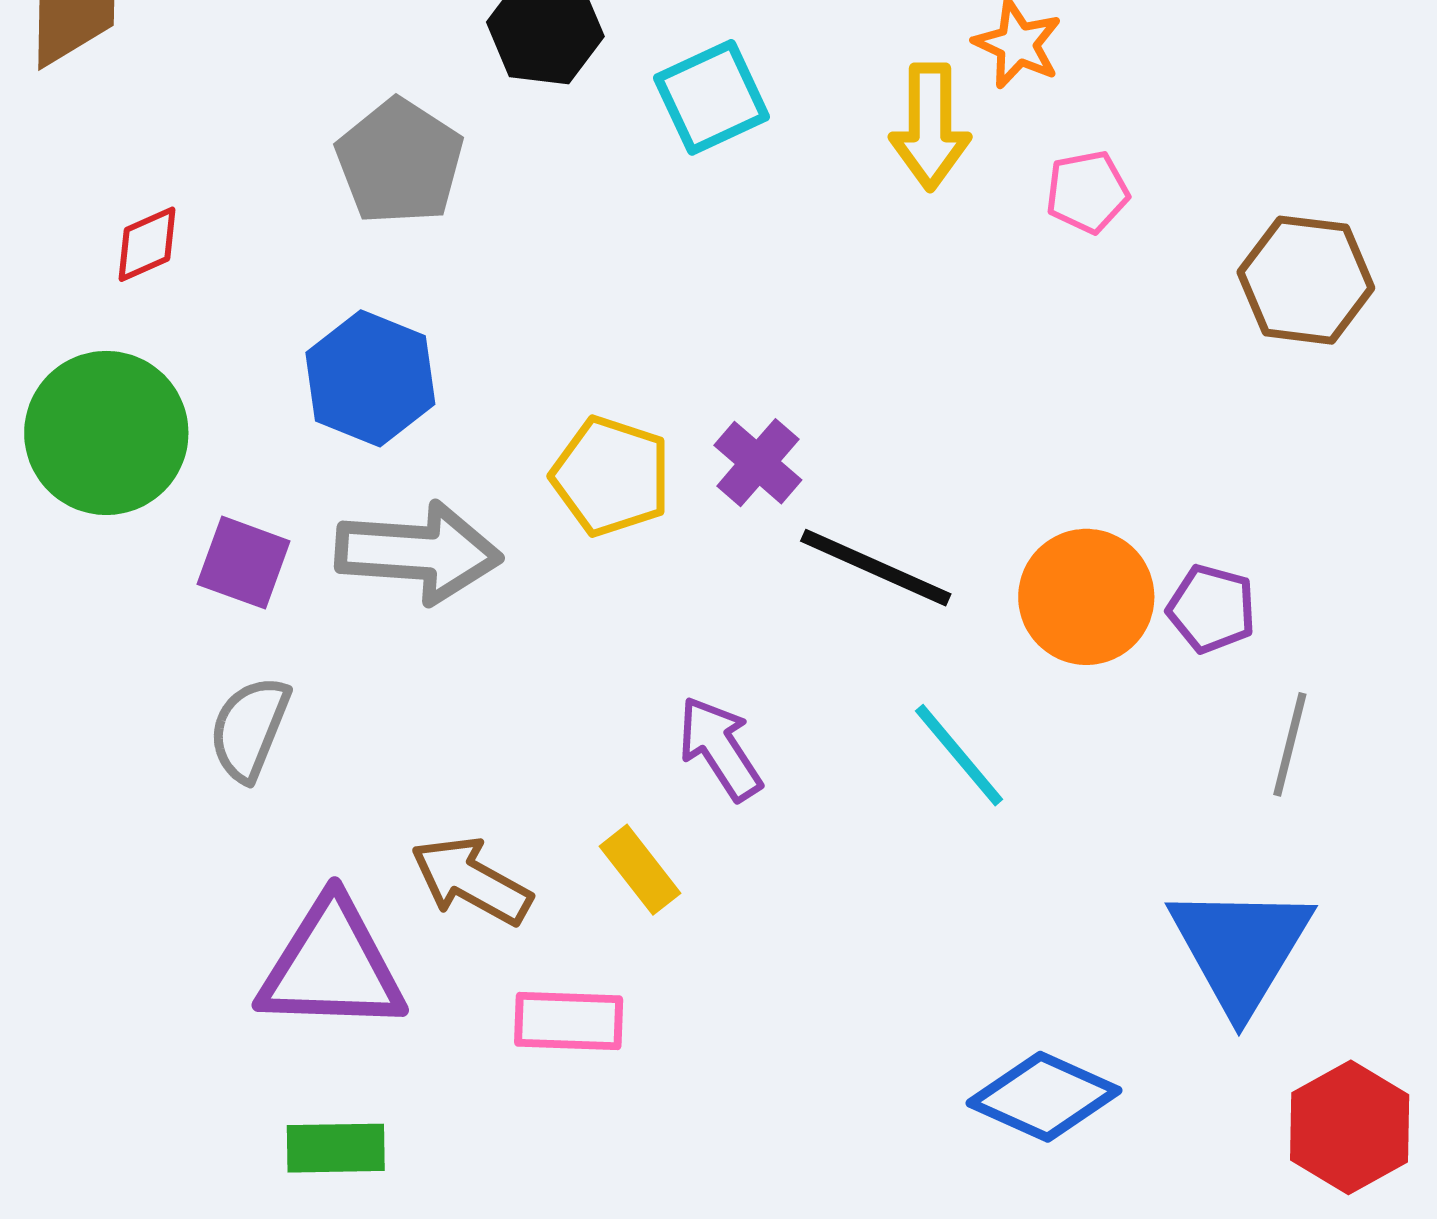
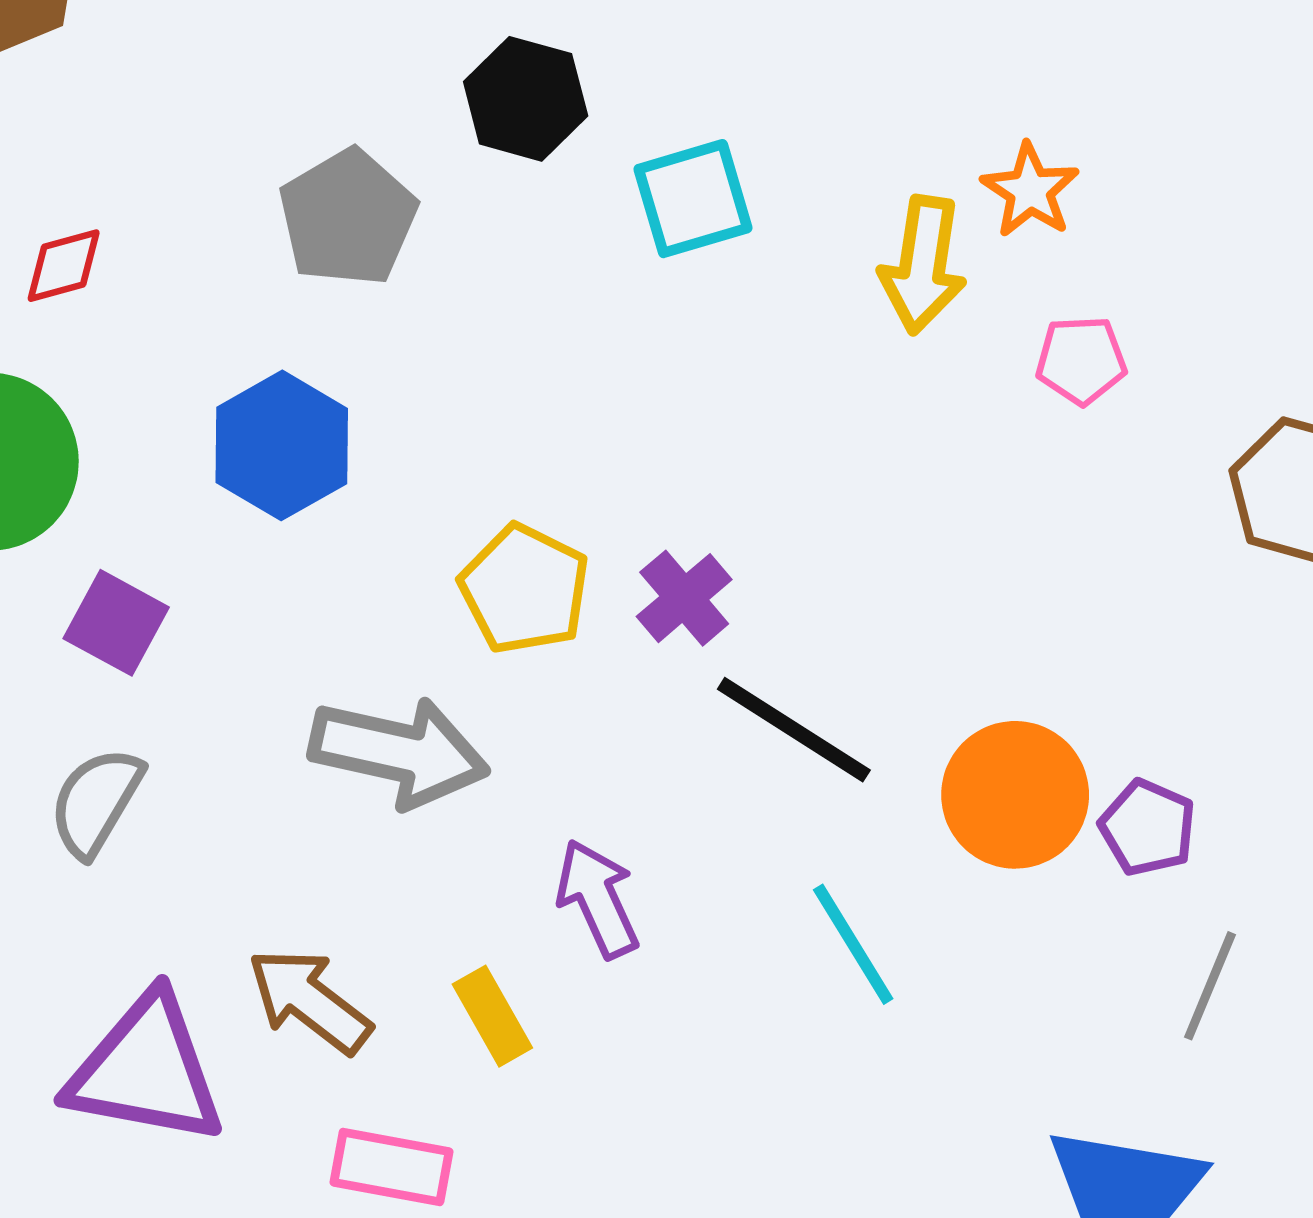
gray arrow: (418, 553) -> (399, 752), moved

